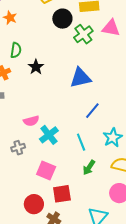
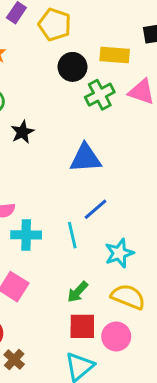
cyan cross: (49, 135) -> (26, 235), turned 30
cyan line: (81, 142) -> (72, 235), moved
red square: (62, 194) -> (82, 326), moved

